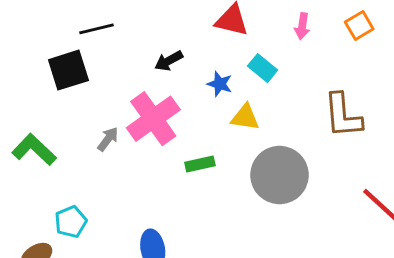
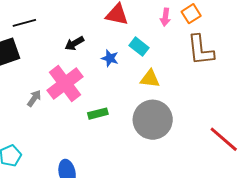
orange square: (359, 25) -> (191, 14), moved
brown L-shape: (343, 116) -> (201, 50), moved
yellow triangle: (245, 117) -> (150, 79), moved

